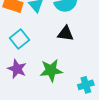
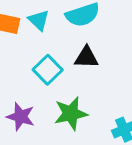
cyan square: (19, 39) -> (48, 70), moved

